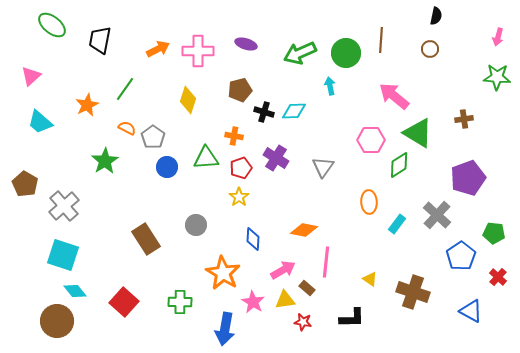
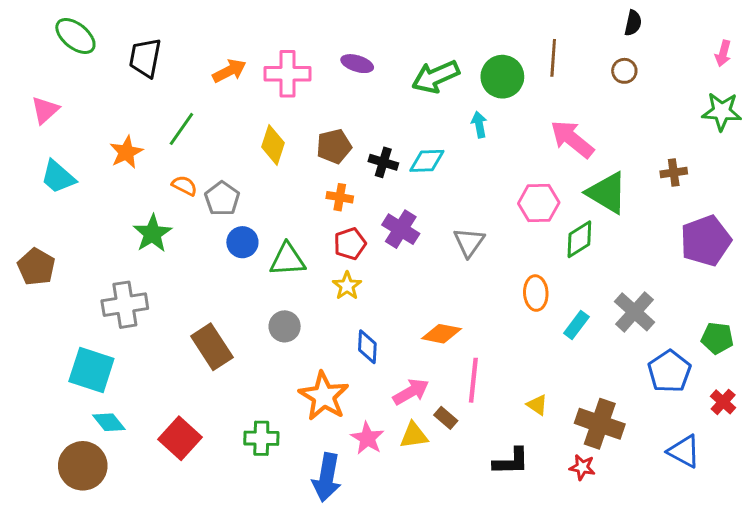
brown pentagon: (240, 90) -> (334, 146), moved
green triangle: (206, 158) -> (287, 260), moved
purple pentagon: (468, 178) -> (706, 241), moved
gray cross: (64, 206) -> (125, 305), moved, turned 32
red star: (303, 322) -> (582, 467), moved

